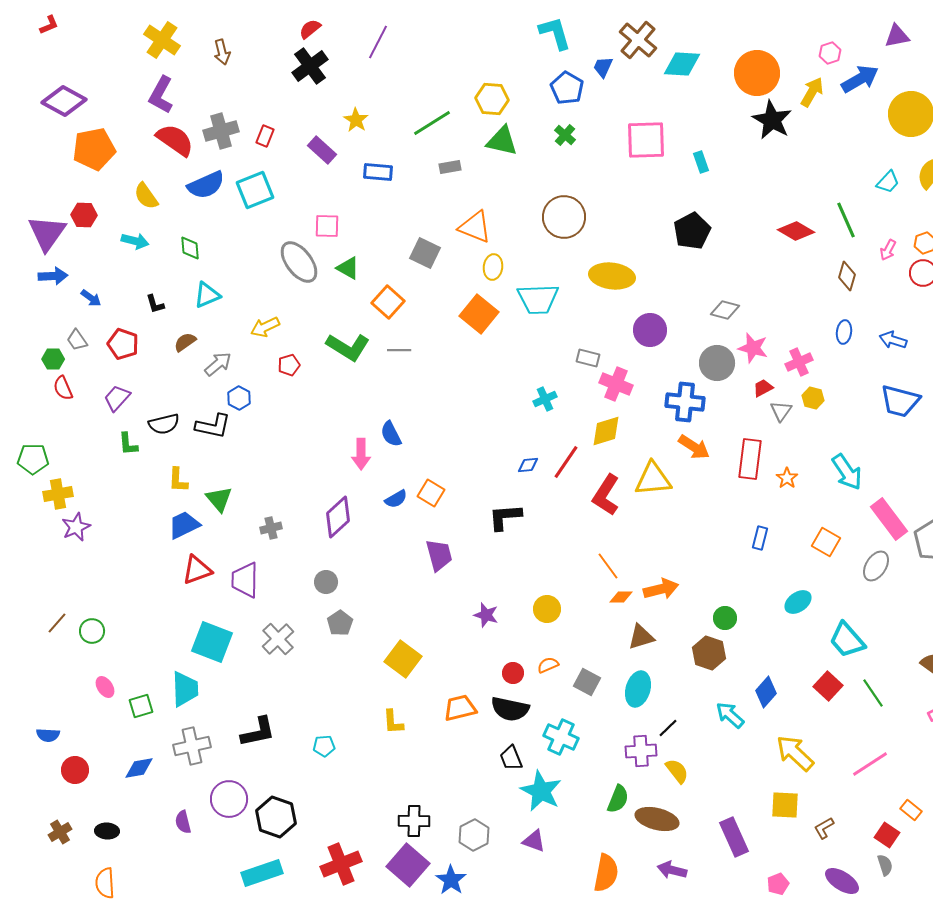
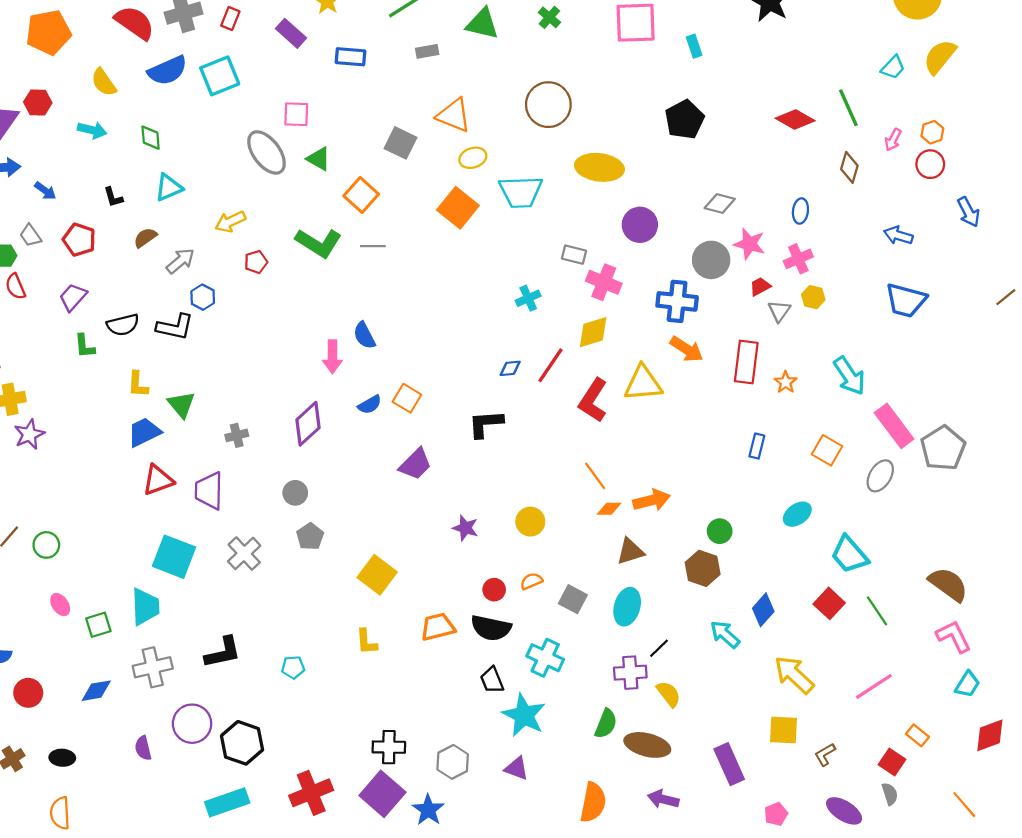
yellow ellipse: (493, 267) -> (473, 158), turned 65
blue ellipse: (844, 332) -> (800, 211), moved
purple trapezoid: (439, 555) -> (415, 464), turned 60

